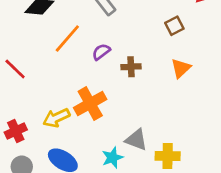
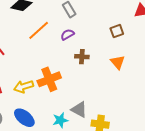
purple semicircle: (101, 52) -> (67, 35), moved
orange triangle: (181, 68) -> (118, 62), turned -35

